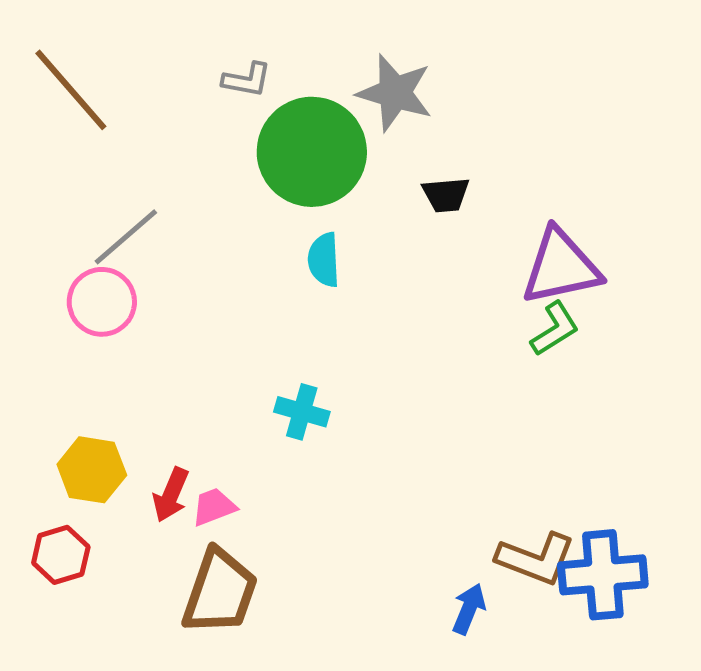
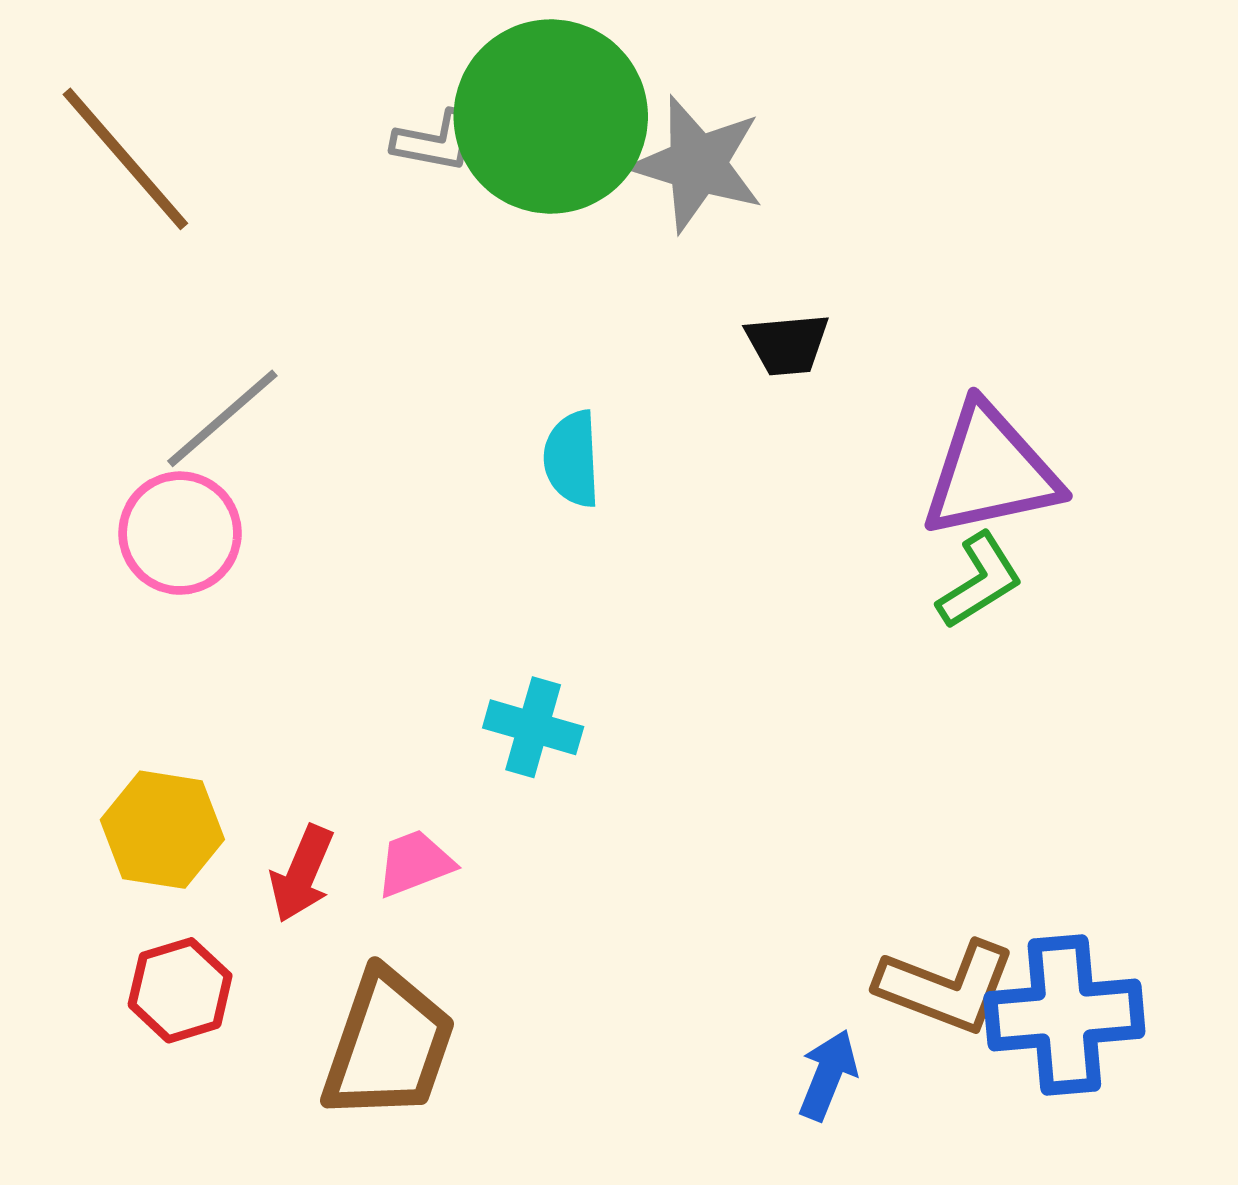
green circle: (312, 152) -> (551, 116), moved
pink trapezoid: (214, 507) -> (415, 863), moved
red hexagon: (61, 555) -> (180, 990), moved

